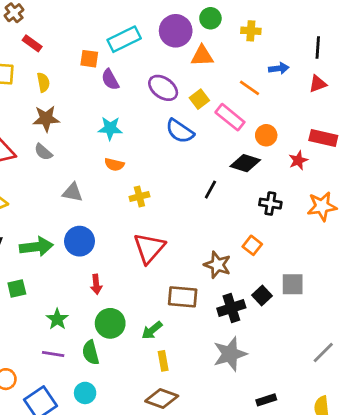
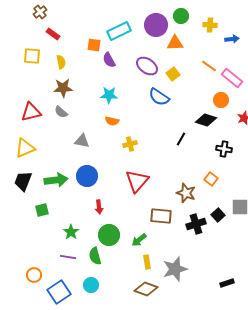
blue arrow: (279, 68) -> (232, 39), moved
pink rectangle: (230, 117) -> (232, 78), moved
gray star: (230, 354) -> (175, 269), moved
black rectangle: (266, 400) -> (227, 283), moved

